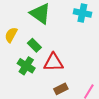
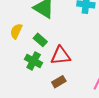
brown rectangle: (61, 89) -> (59, 82), moved

